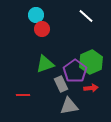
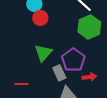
green hexagon: (91, 62) -> (89, 27), moved
green triangle: (45, 64) -> (43, 53), turned -30

